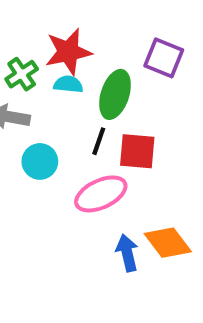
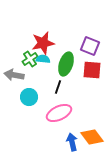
green cross: (22, 74) -> (30, 59), moved
red square: (137, 151) -> (92, 70), moved

